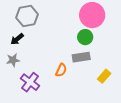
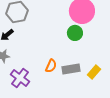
gray rectangle: (81, 57) -> (71, 69), moved

